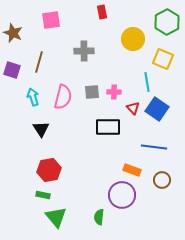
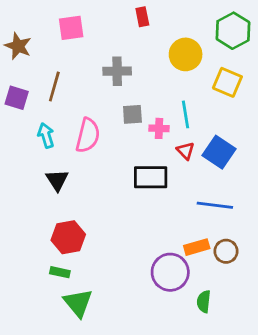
cyan line: (147, 82) -> (186, 114), moved
gray square: (92, 92) -> (132, 114), moved
orange rectangle: (132, 170) -> (197, 247), moved, turned -36
green semicircle: (99, 217) -> (204, 301), moved

